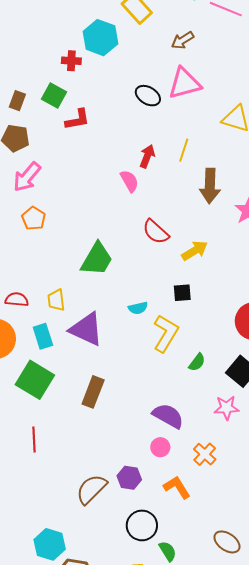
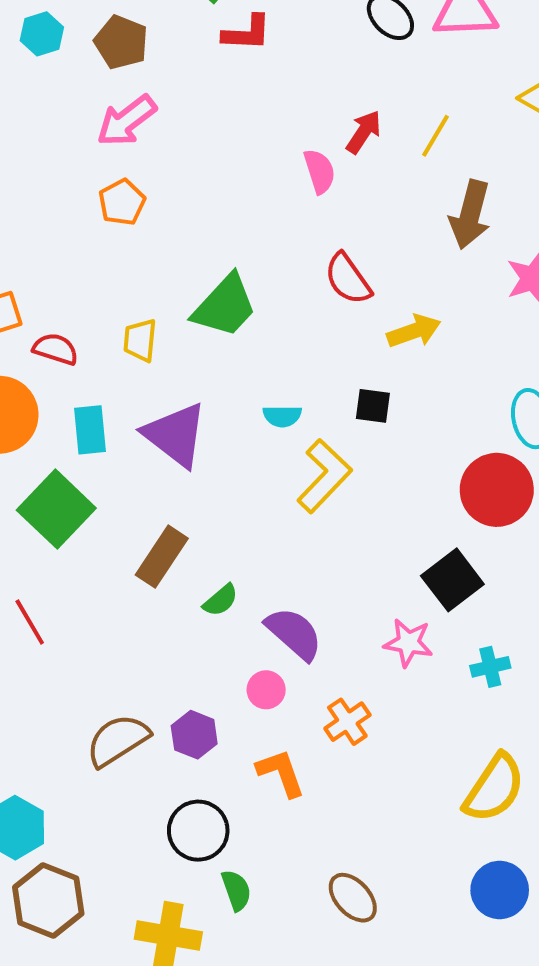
yellow trapezoid: (56, 300) -> (140, 340), moved
green semicircle: (197, 362) -> (221, 600), moved
red line: (34, 439) -> (30, 622), turned -40

